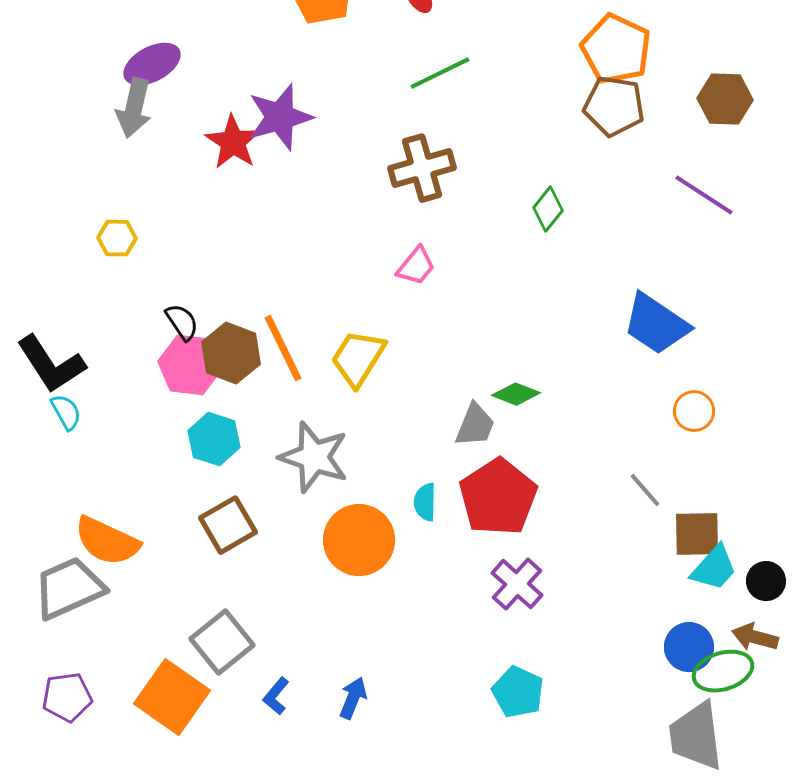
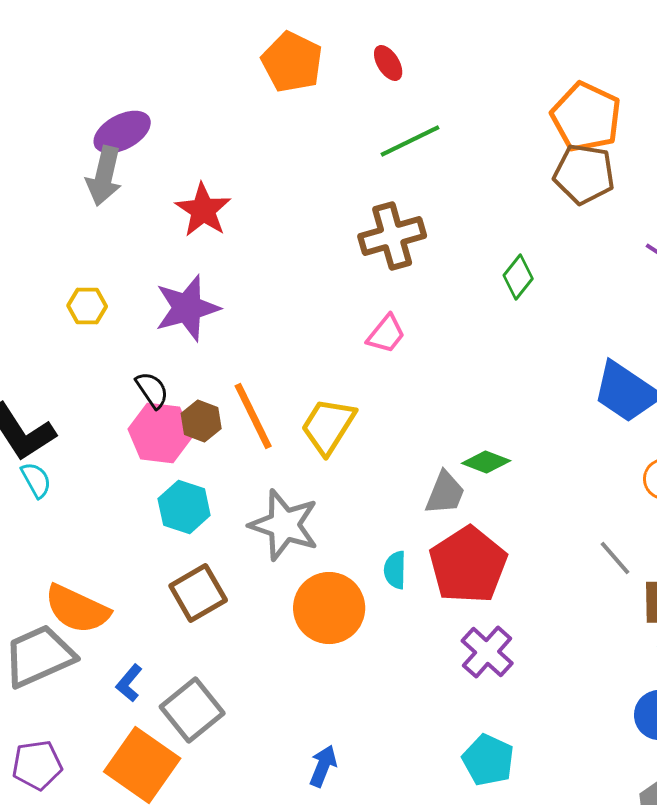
purple star: (280, 117) -> (187, 308), moved
brown hexagon: (231, 353) -> (201, 421), size x0.7
blue L-shape: (276, 696) -> (129, 683), moved

